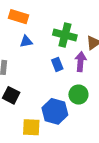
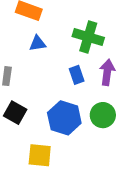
blue hexagon: (55, 111) -> (64, 118), moved

